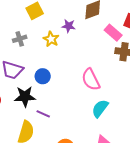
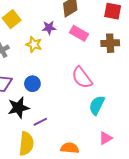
pink rectangle: (113, 33) -> (79, 33), moved
purple line: (43, 114) -> (40, 122), turned -40

